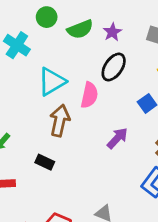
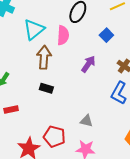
black rectangle: (45, 162) -> (46, 88), moved

